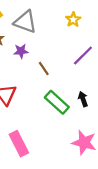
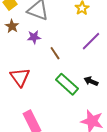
black arrow: (83, 99) -> (91, 81), turned -48

